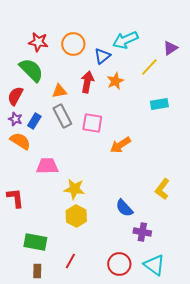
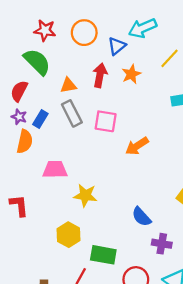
orange semicircle: (20, 141) -> (25, 141), turned 70
yellow hexagon: (76, 216) -> (68, 235), moved
green rectangle: (35, 242) -> (103, 255), moved

